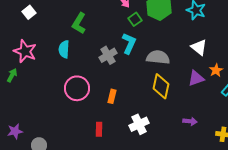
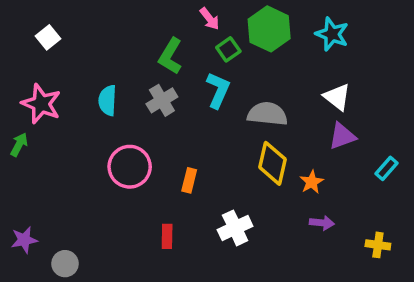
green L-shape: (79, 23) -> (170, 56), moved
gray cross: (108, 55) -> (162, 100), moved
orange star: (216, 70) -> (312, 182), moved
purple triangle: (196, 78) -> (342, 136), moved

